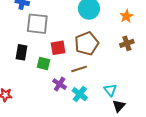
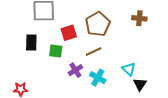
brown cross: (127, 43) -> (139, 18), turned 32
purple cross: (60, 84) -> (75, 70), turned 32

